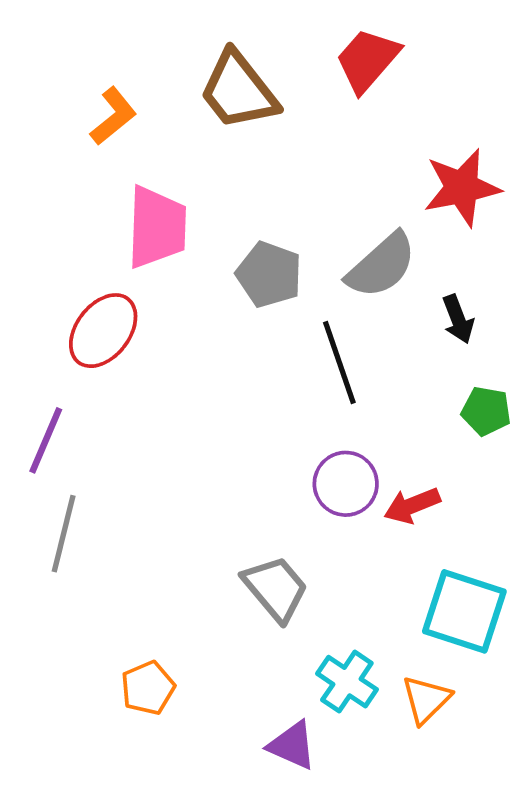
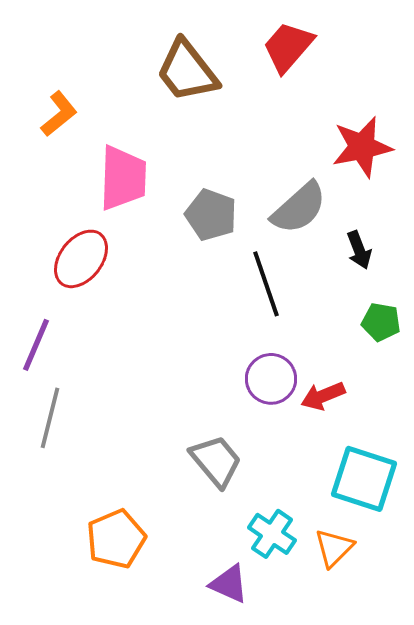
orange L-shape: (113, 116) -> (59, 114), moved
orange pentagon: (148, 688) -> (116, 539), size x1.4

